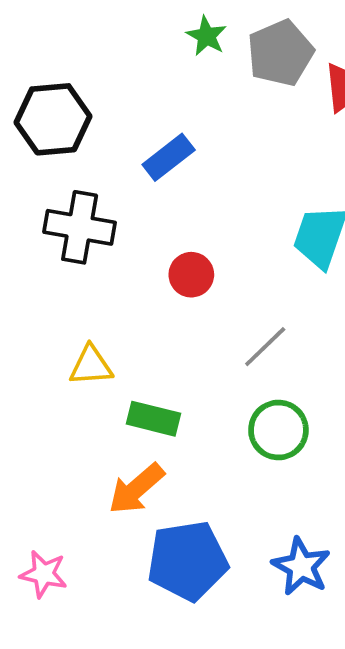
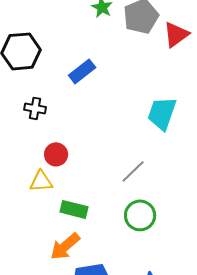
black cross: (80, 227) -> (35, 108), size x0.6
red circle: (191, 275) -> (56, 154), moved

